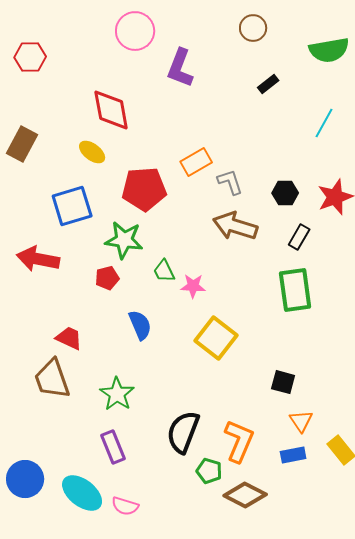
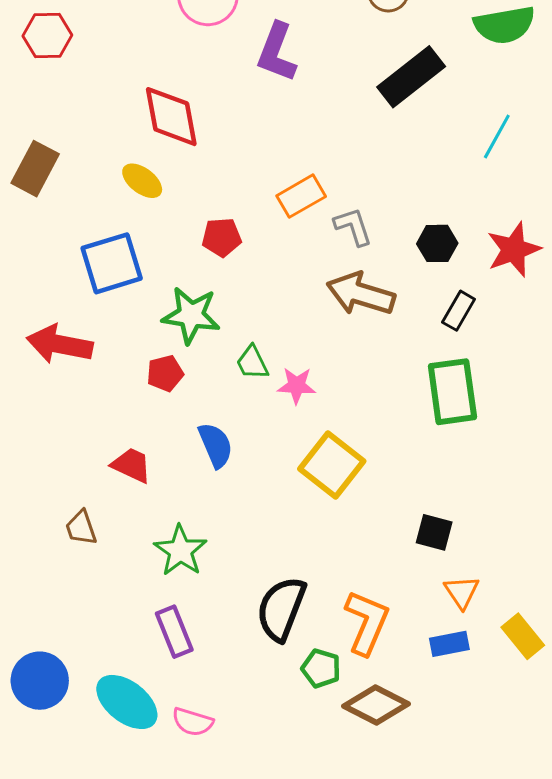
black rectangle: (268, 84) -> (411, 77), size x2.0
red pentagon: (144, 189) -> (222, 237), size x0.6
red trapezoid: (69, 338) -> (131, 465), moved
brown trapezoid: (52, 379) -> (81, 528), size x0.6

